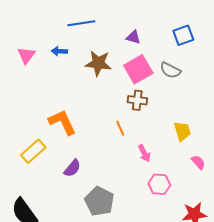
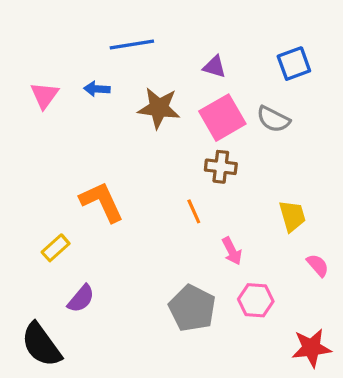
yellow rectangle: (33, 151) -> (56, 248), size x0.7
purple semicircle: (72, 168) -> (81, 299), moved
gray pentagon: (99, 201) -> (192, 308), moved

